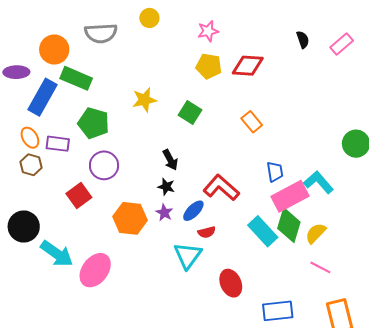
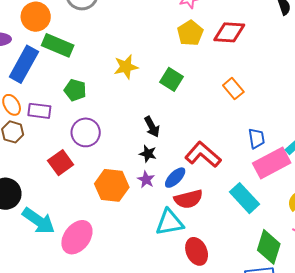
yellow pentagon: (209, 66) -> (190, 33), turned 30
green pentagon: (94, 123) -> (75, 90), size x0.7
green diamond: (289, 225) -> (269, 247), moved
red semicircle: (207, 232) -> (188, 199), size x1.6
cyan triangle: (188, 256) -> (170, 222), turned 44
red ellipse: (231, 283) -> (197, 251), moved

